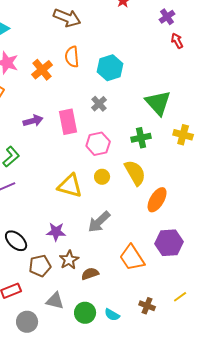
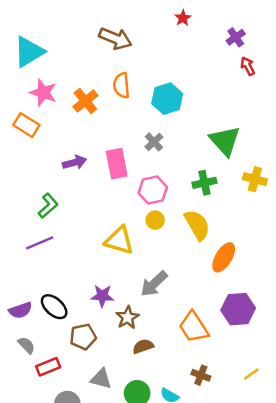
yellow circle: (102, 177) -> (155, 220), moved
brown star: (69, 260) -> (127, 317), moved
brown cross: (147, 306) -> (201, 375), moved

